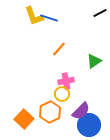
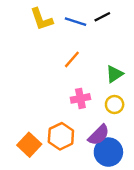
black line: (100, 13) -> (102, 17), moved
blue line: (49, 18) -> (76, 22), moved
yellow circle: (62, 94) -> (115, 104), moved

